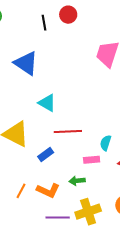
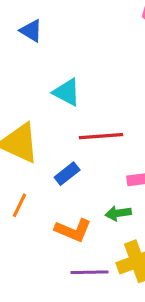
blue triangle: (26, 63) -> (31, 31), size x0.6
orange line: (21, 191) -> (19, 205), moved

